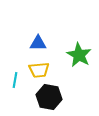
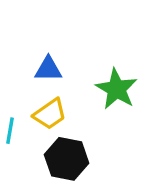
yellow trapezoid: (39, 70) -> (50, 114), turned -30

